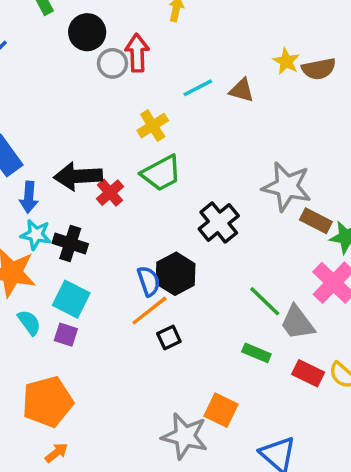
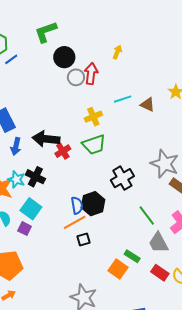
cyan star: (36, 234) -> (16, 179), moved
green line: (265, 301) -> (147, 215), moved
orange square: (221, 410) -> (118, 269), moved

